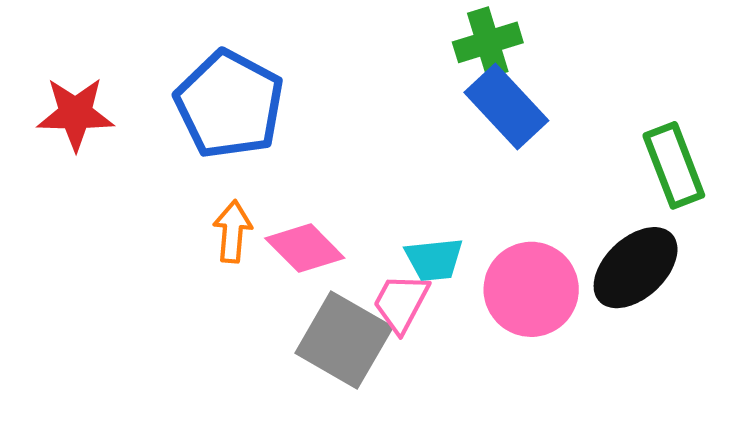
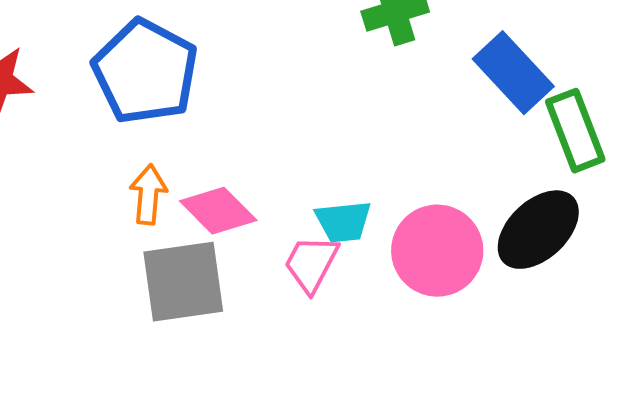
blue rectangle: (506, 106) -> (513, 73), moved
gray square: (344, 340) -> (183, 282), moved, turned -38

